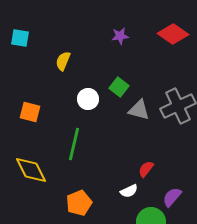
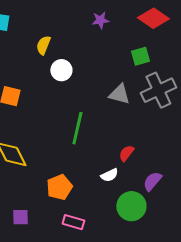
green square: (119, 87) -> (140, 56), moved, turned 36
white circle: (88, 99) -> (61, 70), moved
green line: (74, 144) -> (77, 128), moved

